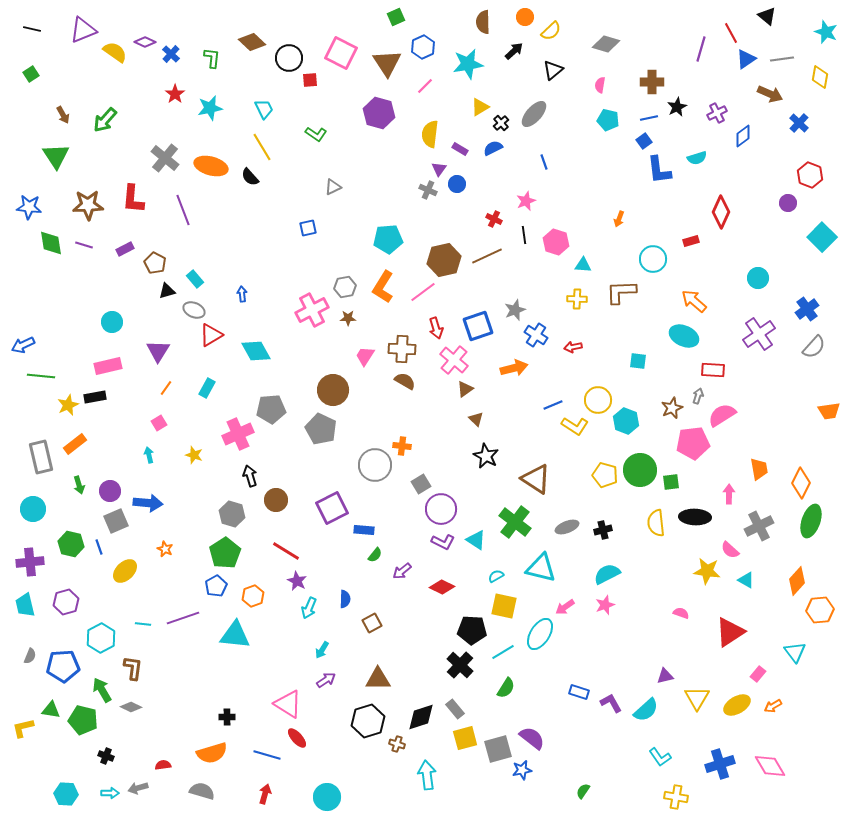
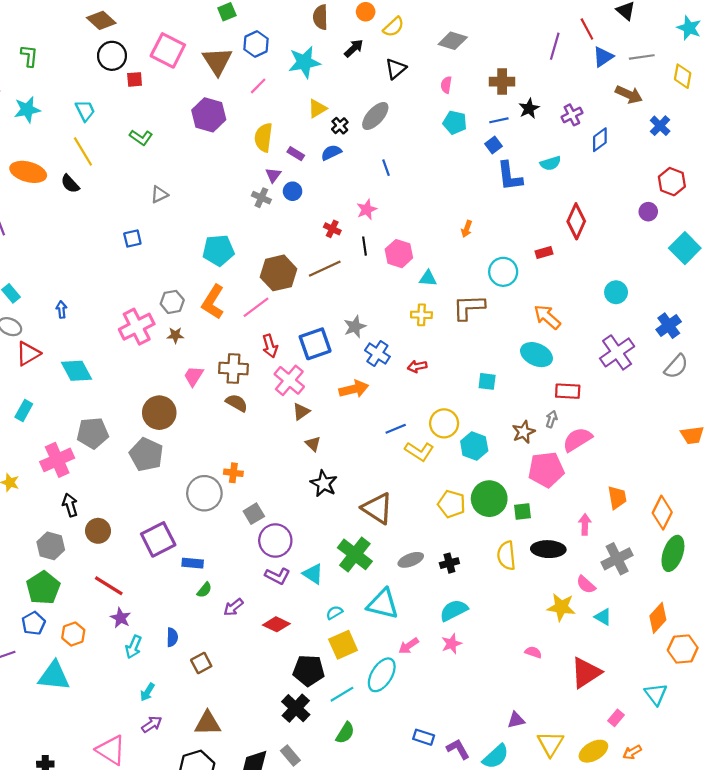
brown diamond: (252, 42) -> (101, 20), moved
yellow square: (504, 606) -> (343, 645), turned -36

